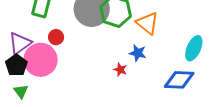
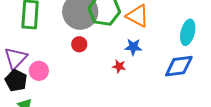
red circle: (56, 37) -> (79, 44), moved
pink circle: (41, 60) -> (39, 71), size x0.6

